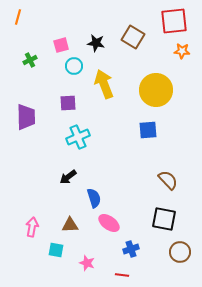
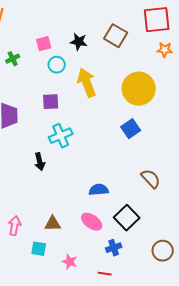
blue square: (148, 130) -> (131, 129), turned -30
black arrow: (68, 177) -> (40, 162), moved, turned -66
blue semicircle: (94, 198) -> (99, 190), moved, turned -78
black square: (164, 219) -> (127, 218), moved, turned 35

